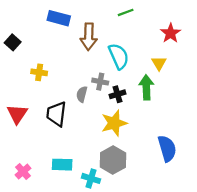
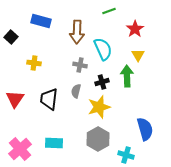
blue rectangle: (59, 18) -> (41, 21), moved
red star: (171, 33) -> (135, 29), moved
gray cross: (100, 82) -> (80, 65), moved
gray semicircle: (82, 94) -> (76, 91), moved
pink cross: (23, 172) -> (20, 149), size x1.6
cyan cross: (91, 178) -> (126, 155), moved

